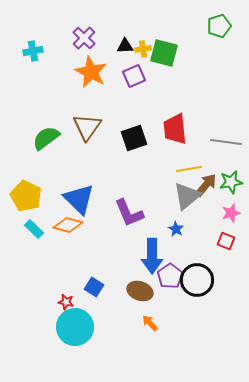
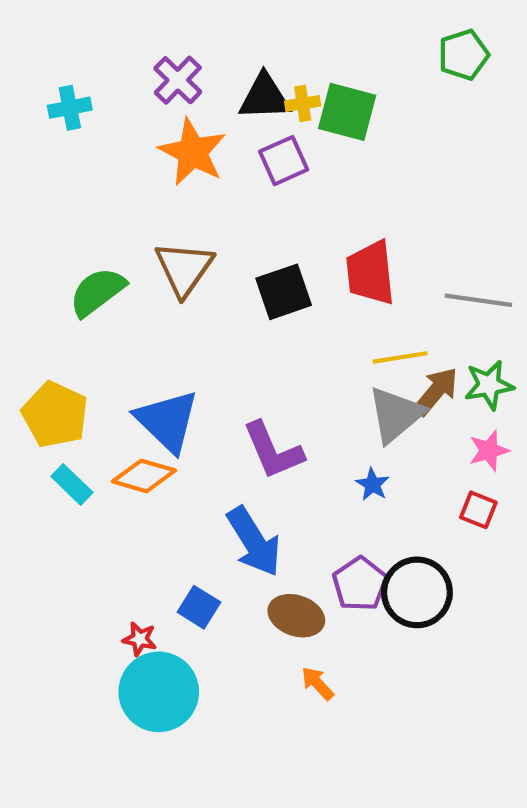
black triangle: (125, 46) -> (265, 97), size x1.5
blue arrow: (152, 256) -> (254, 542), moved, turned -32

